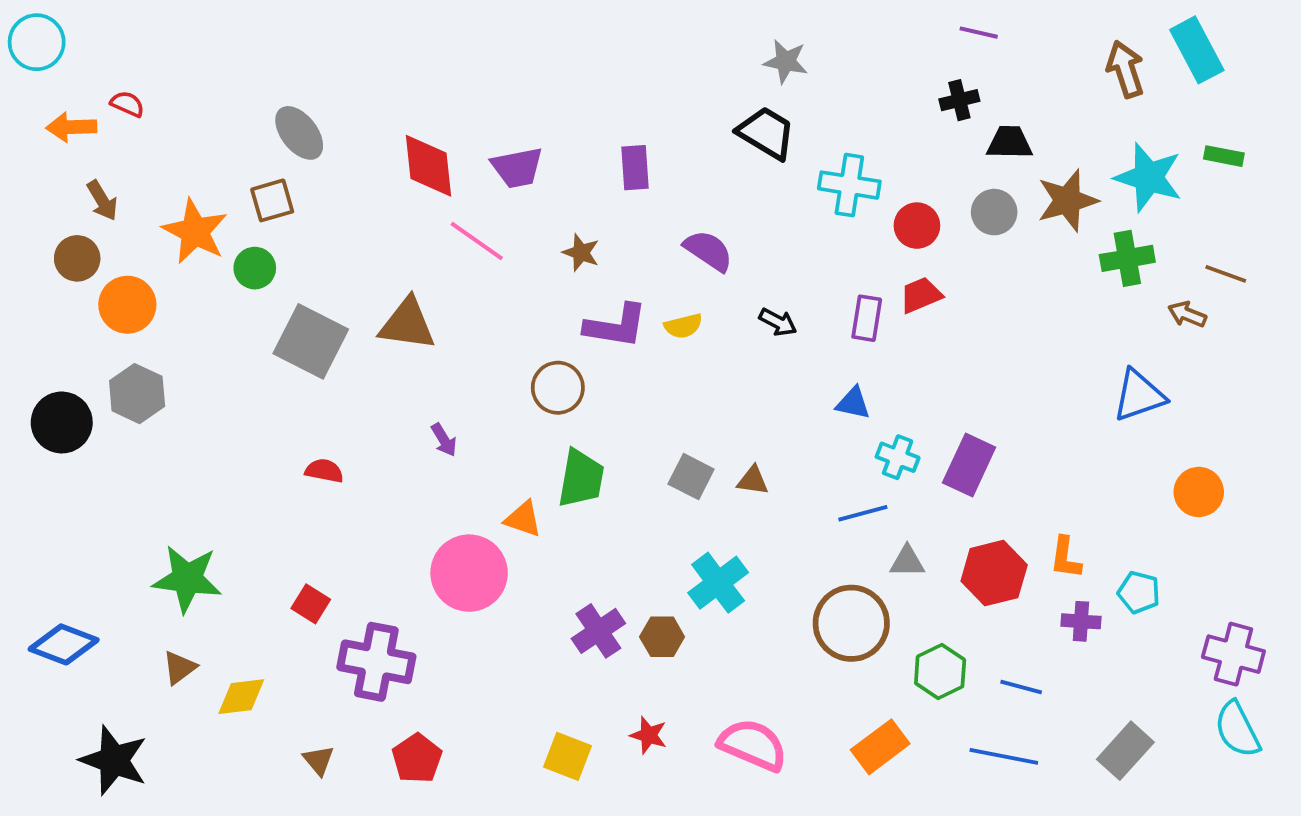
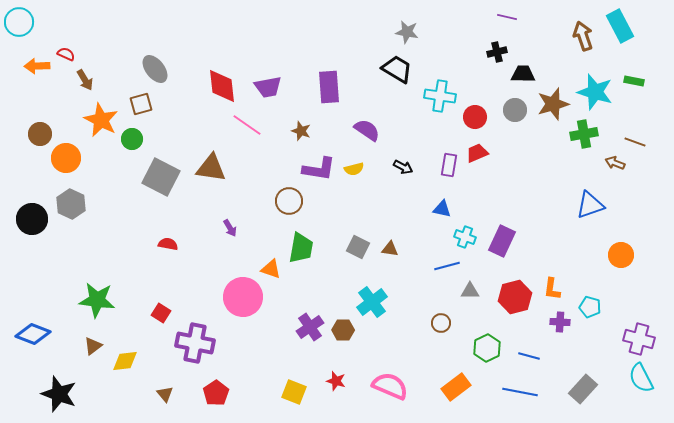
purple rectangle: (635, 168) -> (329, 87), size x1.4
brown arrow: (102, 200) -> (85, 80), moved
brown circle: (851, 623) -> (441, 323), size x0.5

